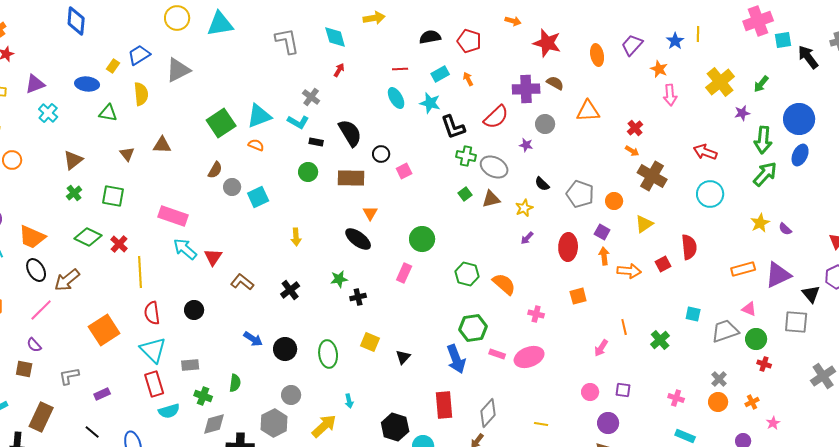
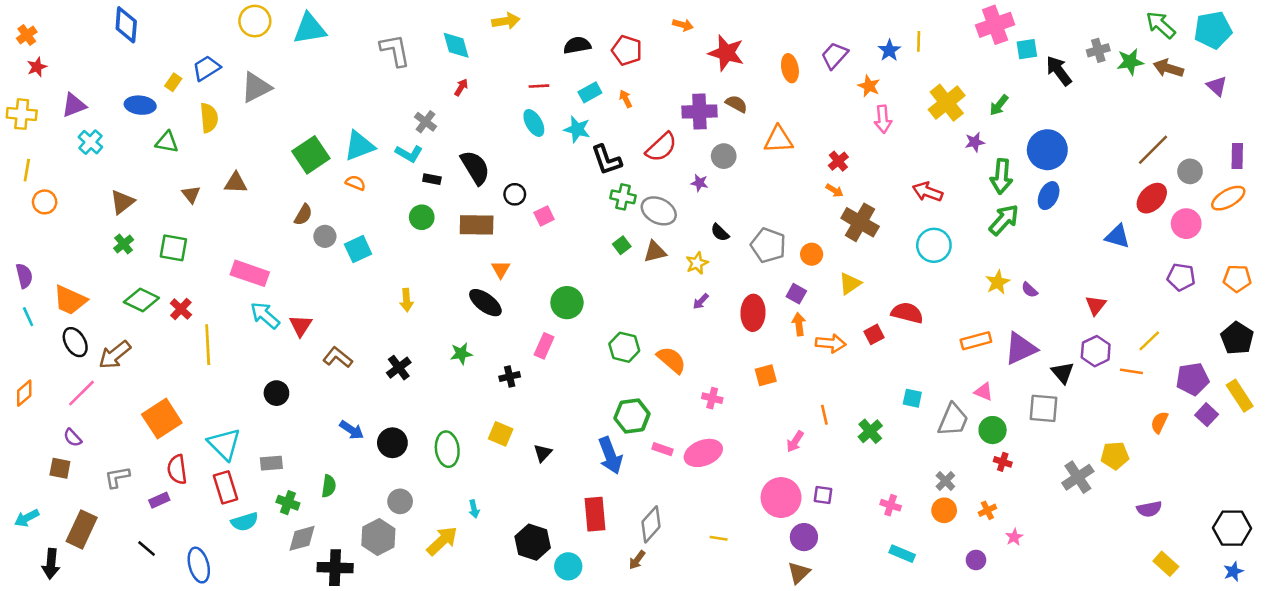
red semicircle: (689, 247) -> (907, 313), turned -70
black cross: (358, 297) -> (510, 377), moved
red semicircle: (152, 313) -> (177, 470), moved
gray trapezoid: (725, 331) -> (953, 420), turned 132
pink circle: (590, 392) -> (781, 498), size x1.8

